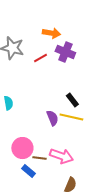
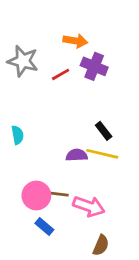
purple semicircle: (52, 118) -> (77, 155), turned -70
brown line: (39, 158) -> (59, 194), moved

